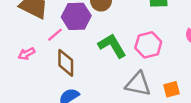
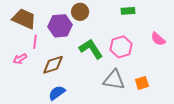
pink line: (55, 35) -> (35, 42), moved, turned -40
brown diamond: (66, 63) -> (53, 65), turned 75

